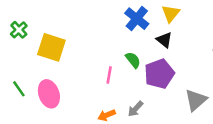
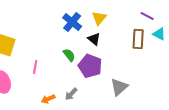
purple pentagon: (159, 74) -> (90, 66), turned -30
pink line: (109, 75) -> (35, 67), moved

